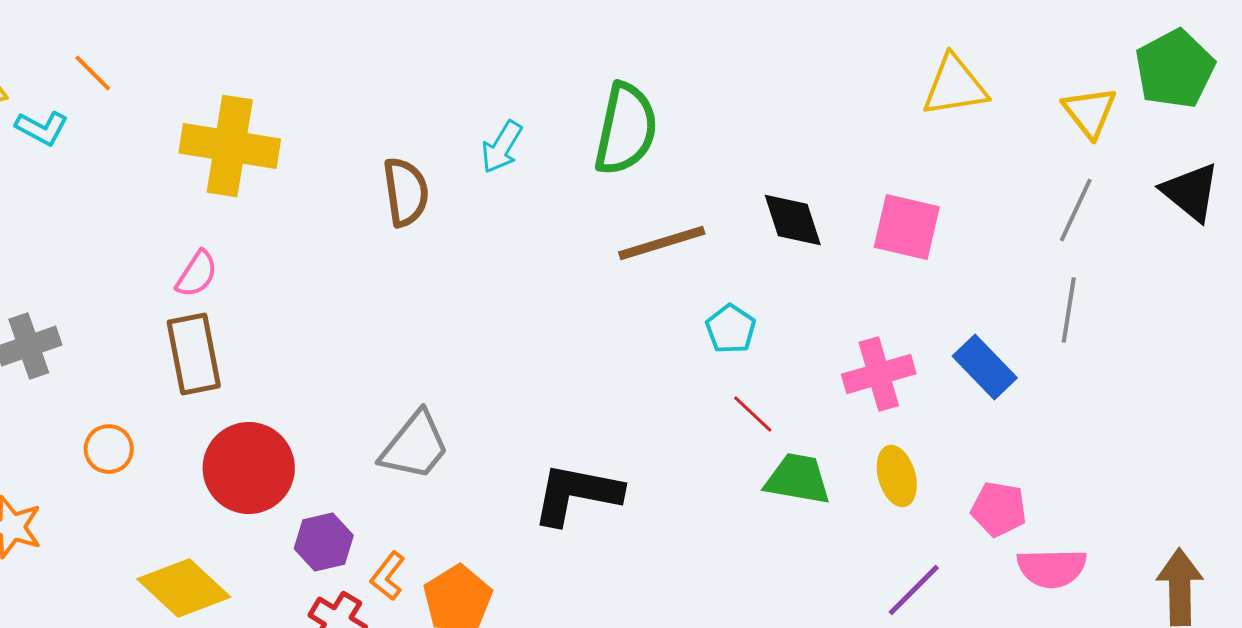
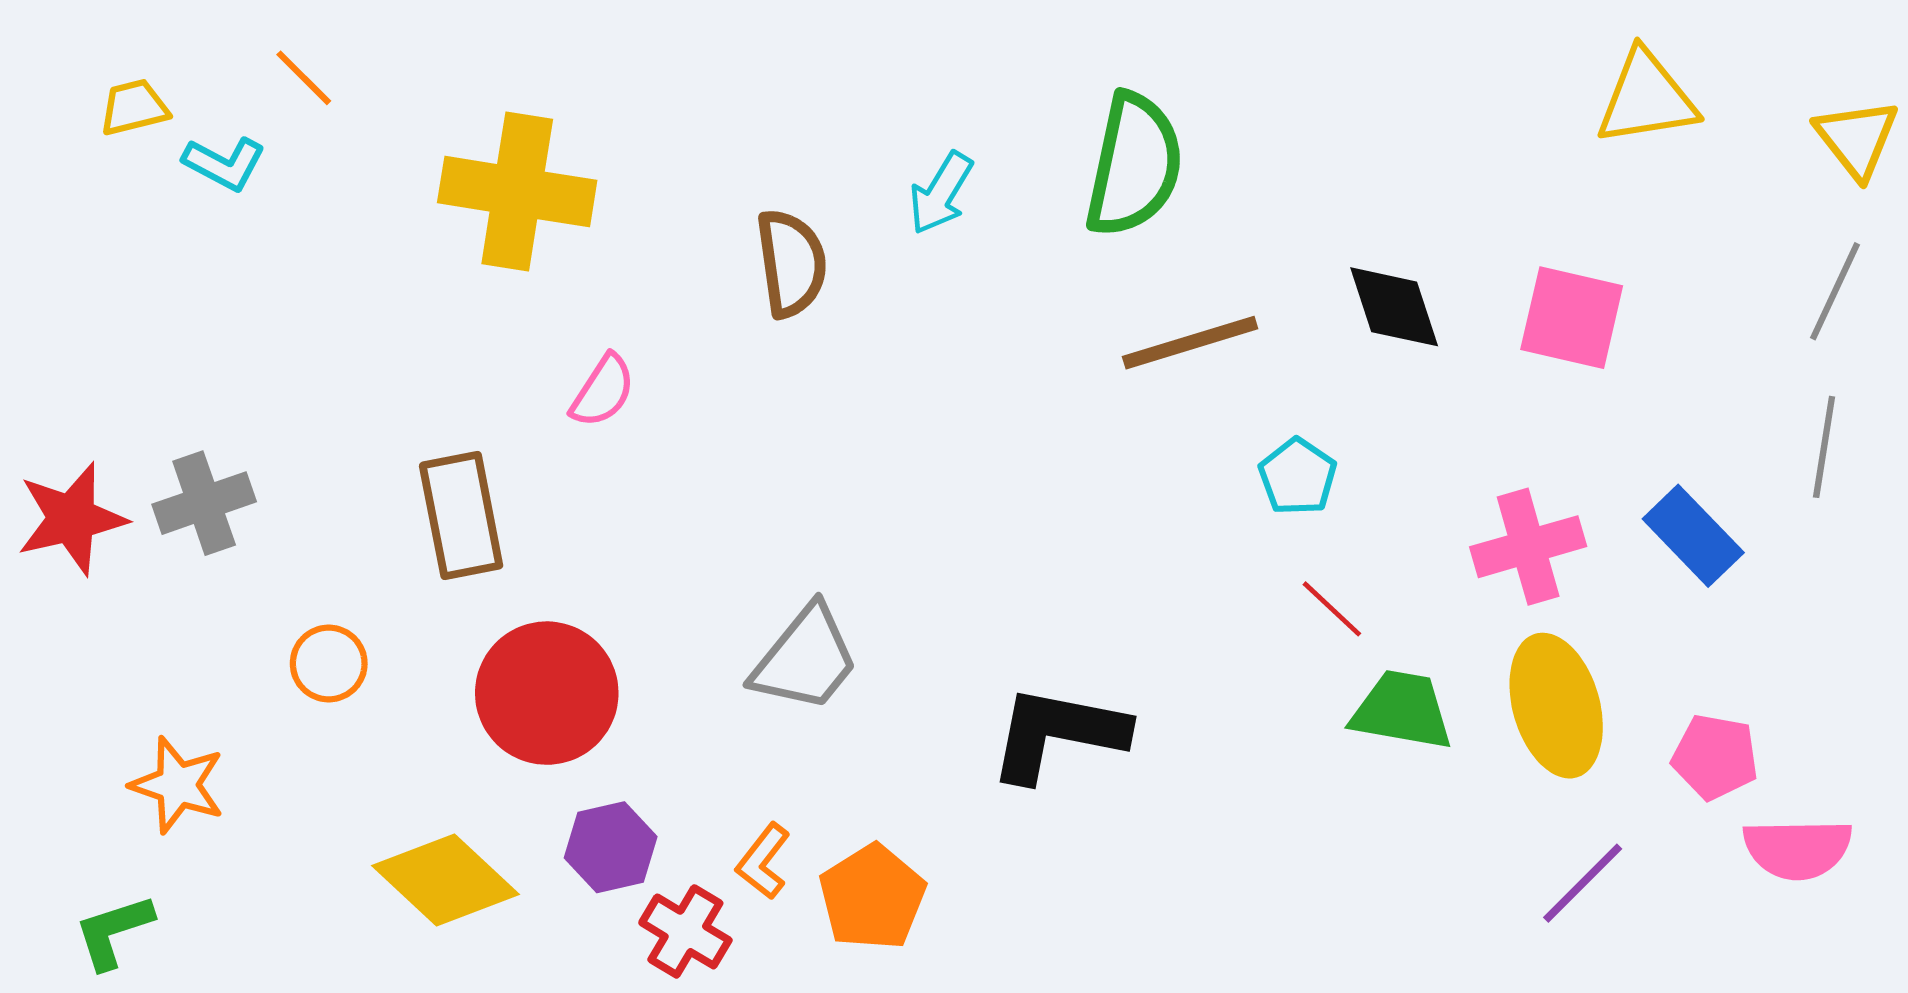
pink semicircle: (197, 274) -> (603, 391), moved
yellow ellipse: (897, 476) -> (1556, 706), size x1.5
purple hexagon: (324, 542) -> (611, 847), moved

